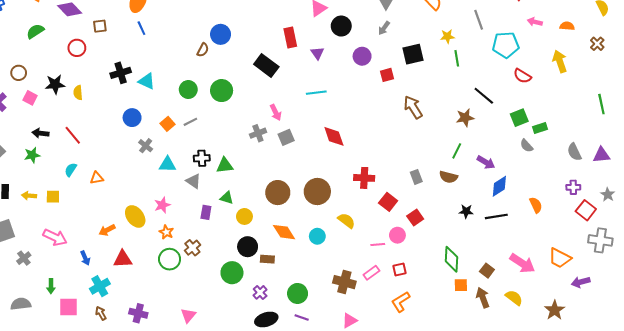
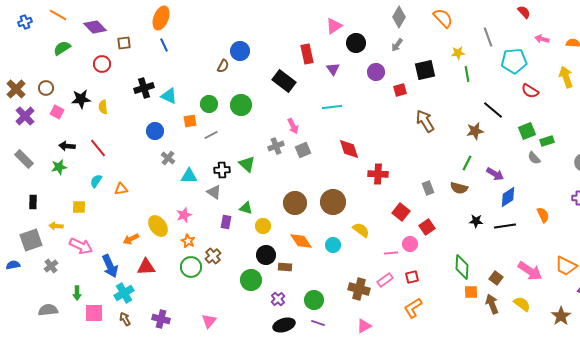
orange square: (167, 124) -> (190, 121), moved, turned 32
green triangle: (225, 165) -> (247, 164), moved, turned 48
red cross: (364, 178) -> (378, 174), moved
yellow arrow: (29, 196) -> (56, 226), moved
blue arrow: (85, 258) -> (110, 266), size x1.6

